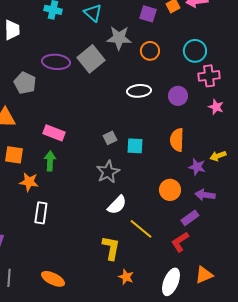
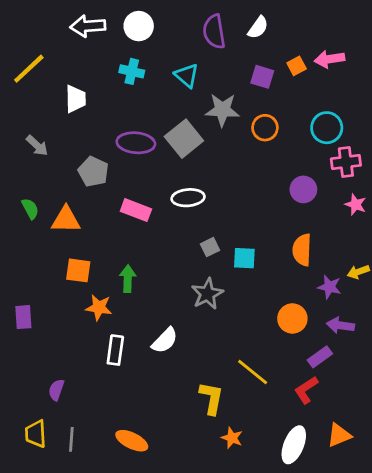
white ellipse: (139, 91) -> (188, 198), moved
pink rectangle: (54, 133) -> (136, 210), moved
white semicircle: (117, 205) -> (165, 340), moved

